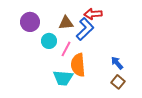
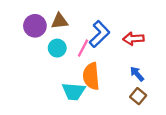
red arrow: (93, 14) -> (133, 39), moved
brown triangle: (66, 23) -> (60, 21), moved
pink line: (66, 49) -> (83, 48), moved

